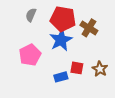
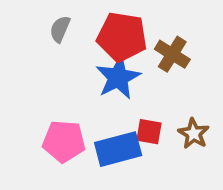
pink pentagon: (30, 55) -> (64, 141), moved, turned 30
blue rectangle: (61, 77) -> (118, 149), size x1.6

